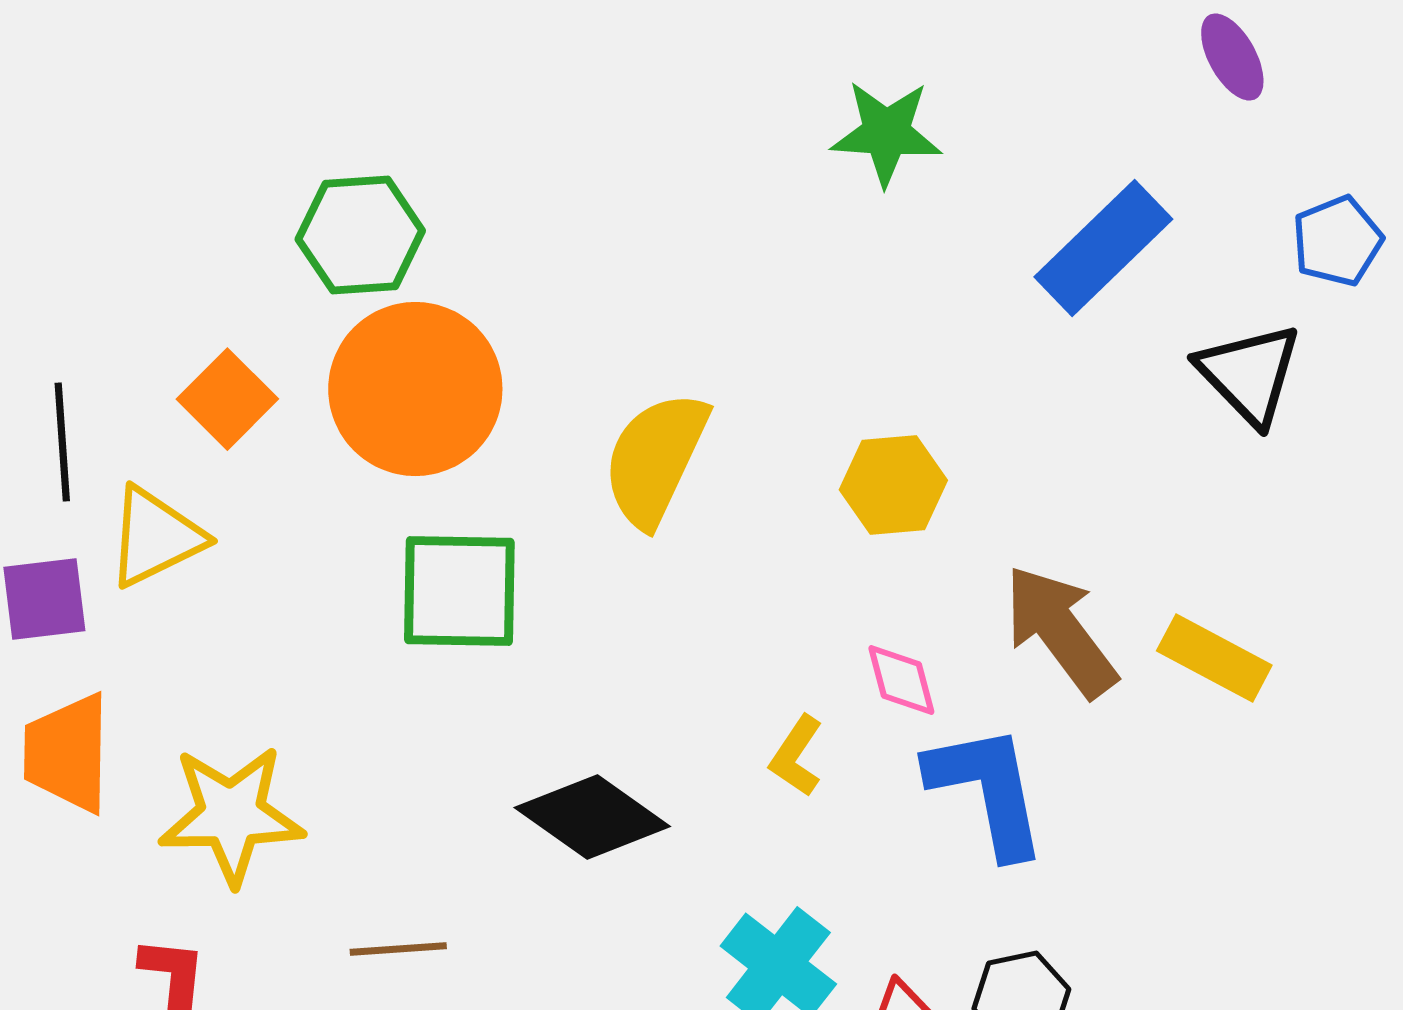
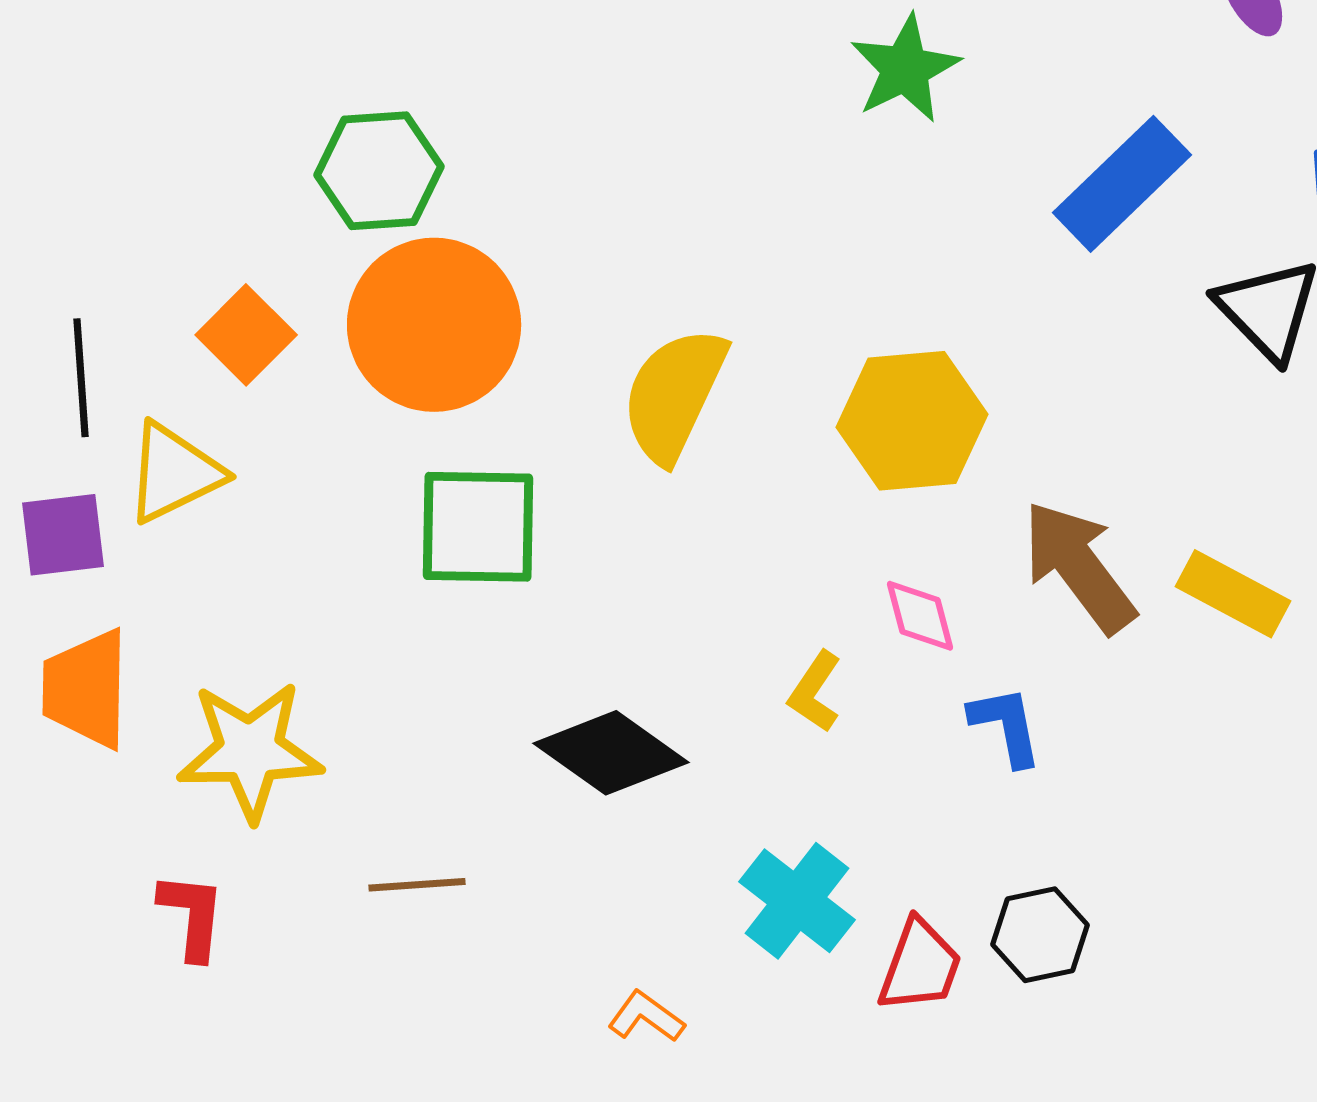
green star: (886, 133) -> (905, 69), turned -30
yellow hexagon: (893, 485) -> (912, 421), size x1.4
blue L-shape: (987, 790) -> (1006, 726), size x0.6

